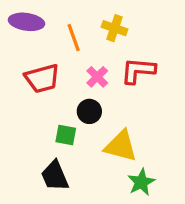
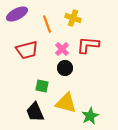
purple ellipse: (26, 22) -> (17, 14), turned -35
black circle: (89, 111) -> (65, 68), moved
yellow triangle: (121, 146) -> (66, 103), moved

